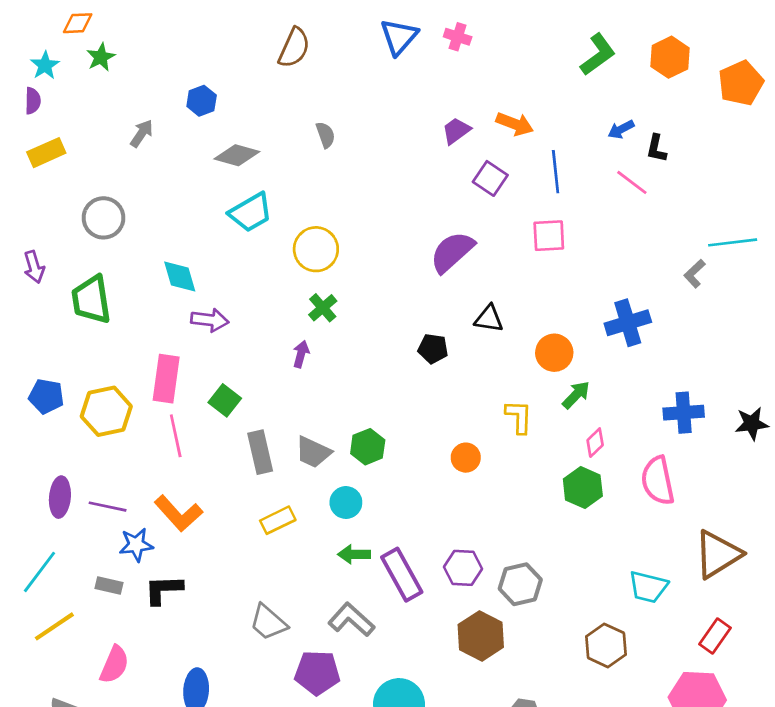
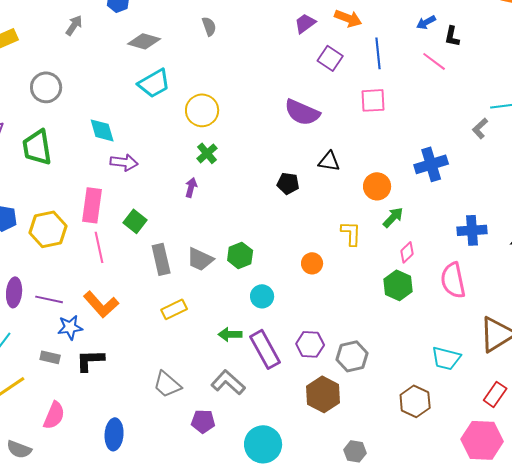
purple semicircle: (452, 252) -> (302, 112), turned -114
cyan circle: (346, 503) -> (262, 296), moved
purple pentagon: (317, 673) -> (203, 421), size x0.7

